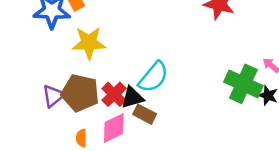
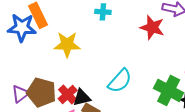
yellow star: (89, 43) -> (67, 44), moved
cyan semicircle: (153, 77) -> (120, 81), moved

